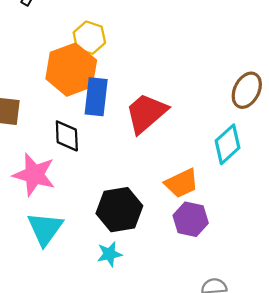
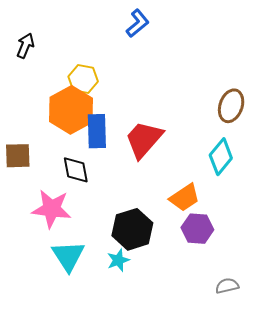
cyan star: (109, 254) -> (118, 260), moved

